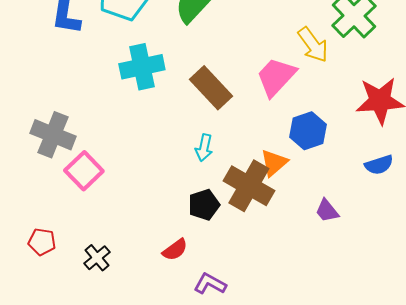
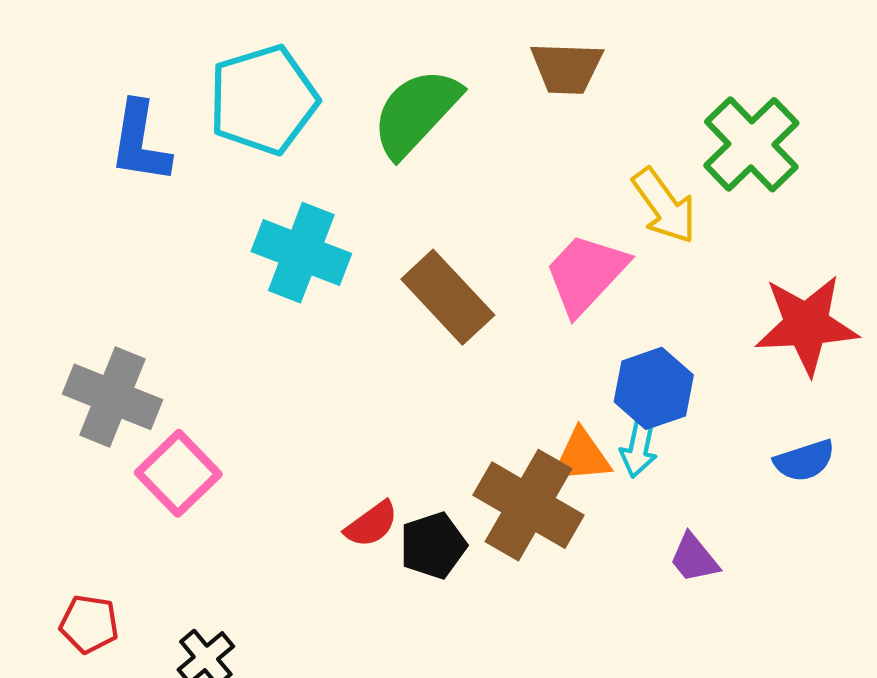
cyan cross: (142, 67) -> (301, 253), turned 33
cyan arrow: (204, 148) -> (639, 448), moved
orange triangle: (274, 163) -> (582, 456), turned 36
red semicircle: (175, 250) -> (371, 524), moved

